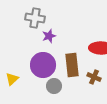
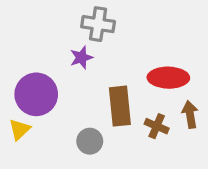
gray cross: (35, 18) -> (98, 24), moved
purple circle: (43, 65) -> (36, 94), moved

